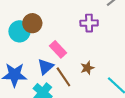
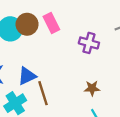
pink rectangle: (58, 49) -> (51, 23), moved
brown star: (87, 68) -> (92, 88), moved

